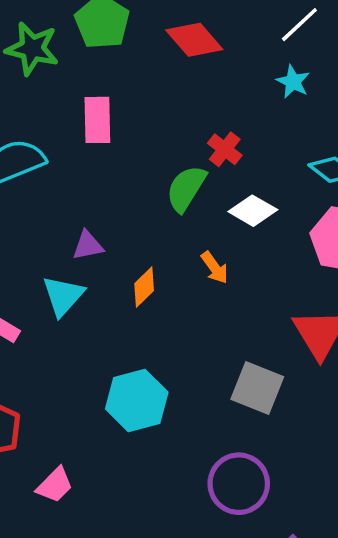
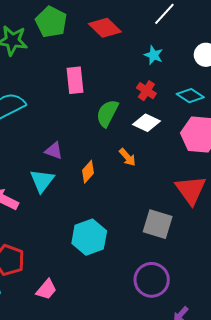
cyan star: (293, 82) -> (154, 55), moved
pink rectangle: (97, 120) -> (75, 80), moved
red cross: (225, 149) -> (146, 91), moved
purple triangle: (88, 245) -> (54, 151), turned 36

